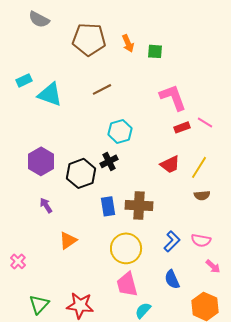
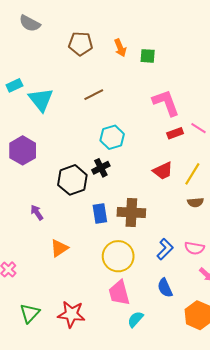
brown pentagon: (89, 39) -> (81, 44), size x0.7
cyan triangle: (50, 94) -> (41, 100), turned 32
purple hexagon: (41, 161) -> (23, 150), moved

